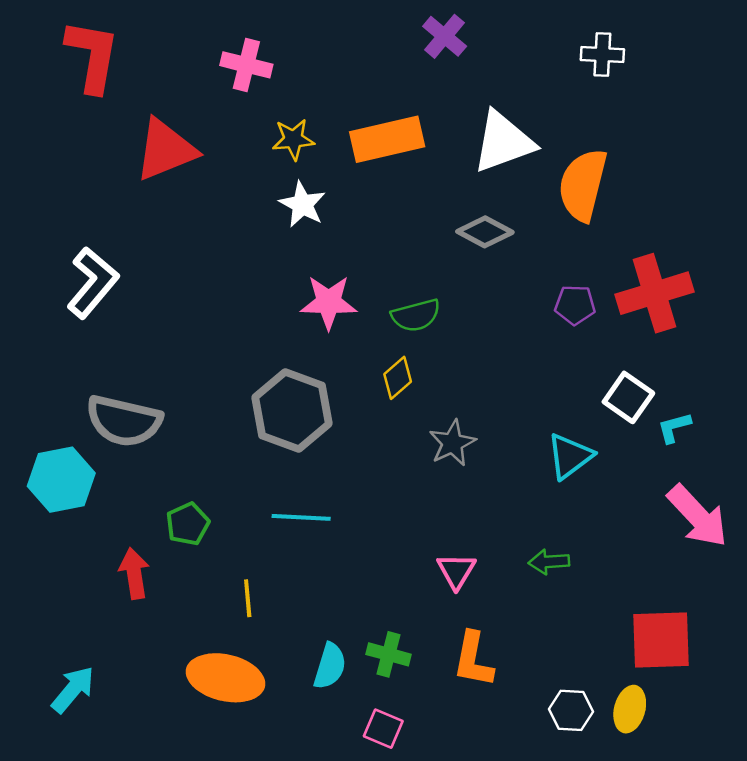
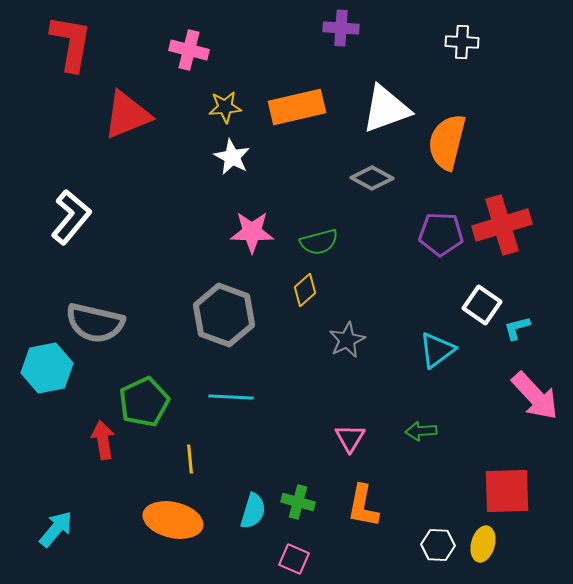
purple cross: (445, 36) -> (341, 28), turned -36
purple pentagon: (575, 305) -> (441, 234), size x1.4
green pentagon: (188, 524) -> (144, 402), size x1.5

